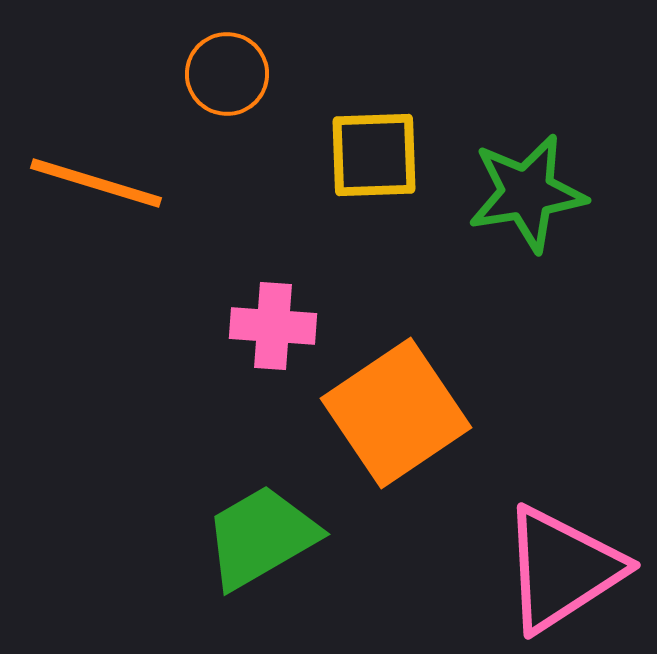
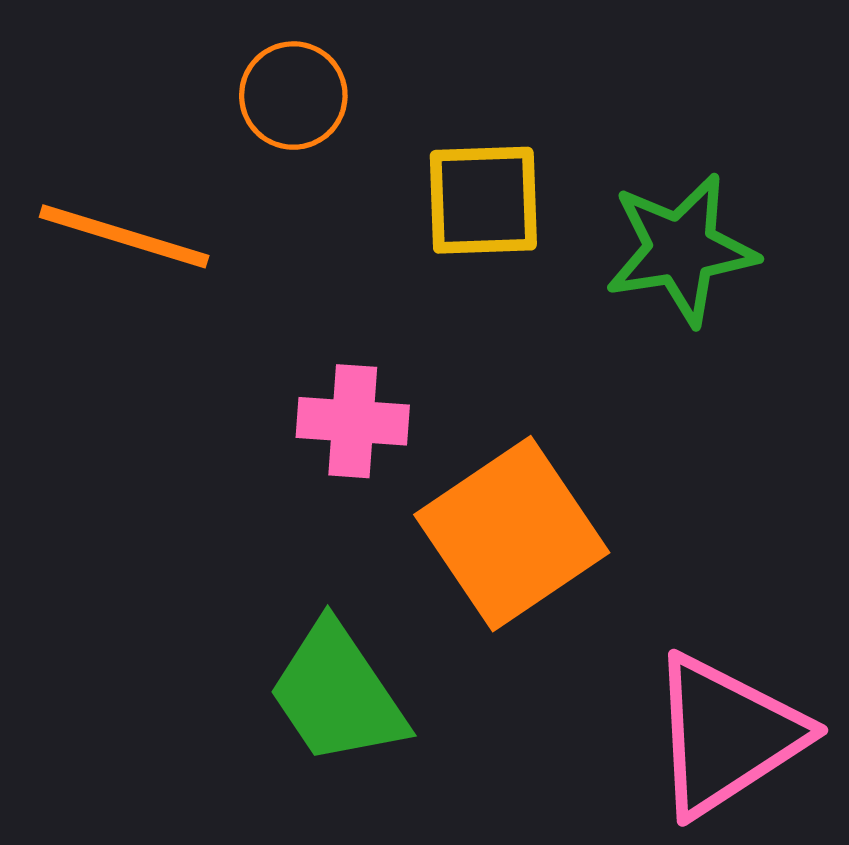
green trapezoid: (261, 537) -> (337, 694), turned -94

